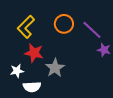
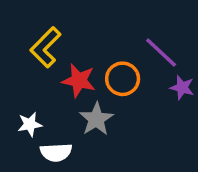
orange circle: (64, 24) -> (123, 79), moved
red star: (34, 53) -> (79, 81), moved

